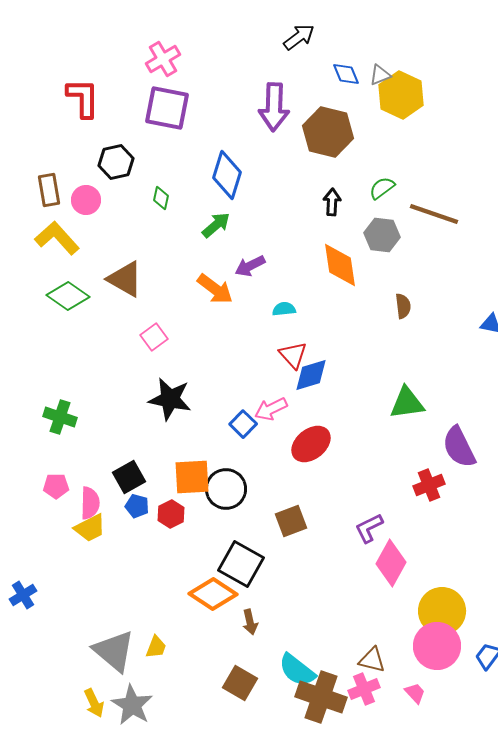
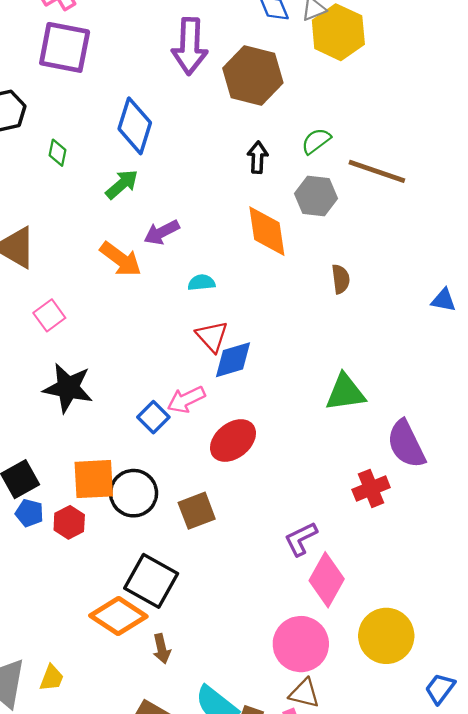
brown square: (291, 521) -> (197, 511), moved
pink circle: (437, 646) -> (301, 644), moved

